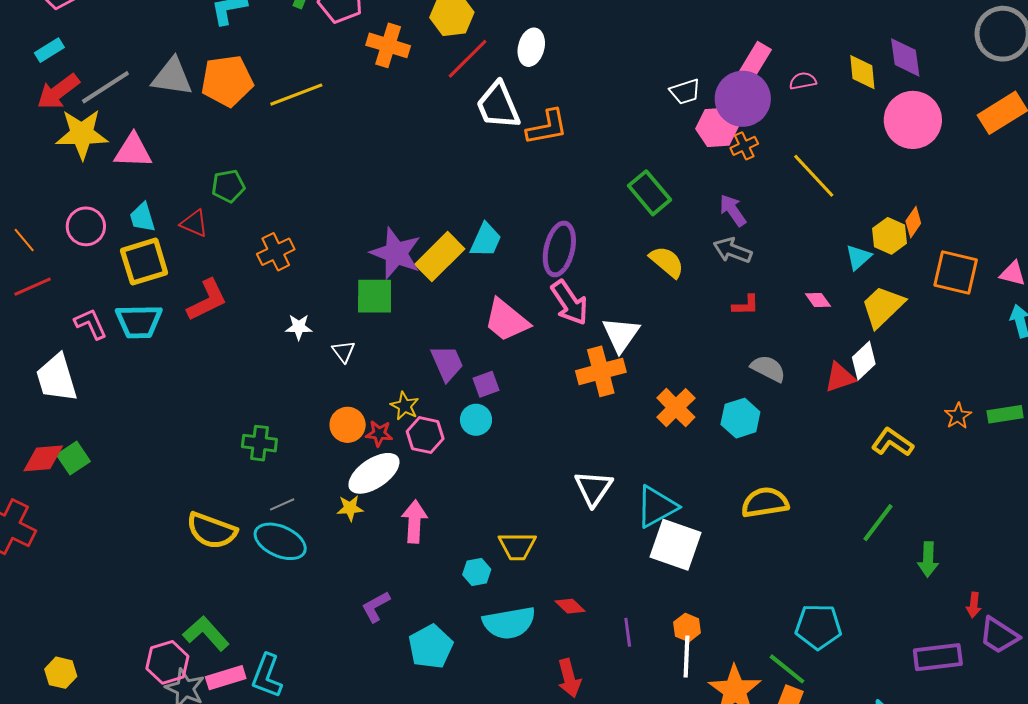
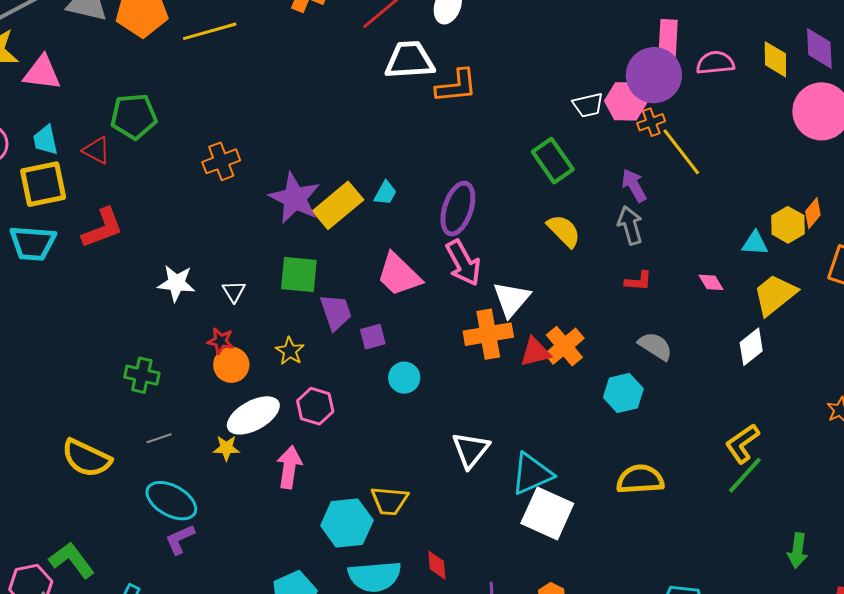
pink rectangle: (754, 63) -> (668, 41), turned -33
pink semicircle: (803, 81) -> (715, 63), size x1.4
white trapezoid: (685, 92) -> (588, 105), moved
white trapezoid: (498, 105) -> (410, 60), turned 104
yellow line: (814, 176) -> (681, 152), moved
green pentagon: (228, 186) -> (134, 116), size x1.4
cyan trapezoid: (486, 240) -> (385, 193), size x0.7
gray arrow: (733, 250) -> (630, 225), turned 48
orange cross: (276, 252) -> (221, 161), moved
cyan triangle: (858, 257) -> (755, 243), turned 40
green square: (375, 296) -> (299, 275), moved
white star: (299, 327) -> (176, 283), moved, size x1.4
red triangle: (840, 377) -> (535, 352), moved
orange cross: (676, 408) -> (564, 346), moved
cyan circle: (476, 420) -> (404, 378), moved
red star: (379, 434) -> (221, 341), moved
pink hexagon: (425, 435) -> (315, 406), moved
yellow L-shape: (892, 442) -> (742, 443), moved, turned -75
green line: (878, 523) -> (745, 475), moved
cyan ellipse: (280, 541) -> (171, 501), moved
cyan hexagon: (477, 572) -> (347, 523), size x1.8
red diamond: (570, 606) -> (437, 565), turned 36
purple L-shape: (376, 607) -> (180, 539), moved

